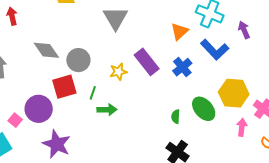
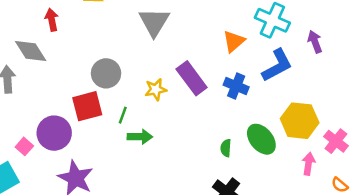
red arrow: (12, 16) -> (52, 20), moved
gray diamond: (46, 50) -> (31, 51), moved
blue L-shape: (215, 50) -> (277, 65), turned -76
blue cross: (182, 67) -> (236, 86), turned -30

